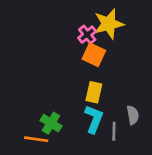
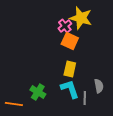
yellow star: (109, 24) -> (81, 18), turned 30
cyan L-shape: (94, 119) -> (70, 89), turned -40
orange line: (36, 139) -> (14, 104), moved

